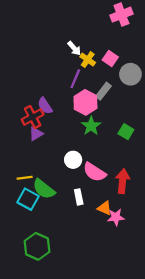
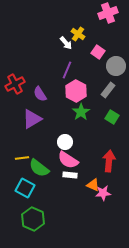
yellow cross: (88, 60) -> (78, 34), moved
gray rectangle: (103, 91) -> (108, 90), moved
red cross: (33, 117) -> (15, 84), moved
purple triangle: (36, 134) -> (32, 119), size x1.5
pink semicircle: (94, 172) -> (68, 160), moved
white rectangle: (79, 197) -> (70, 175), turned -72
cyan square: (28, 199) -> (25, 188), moved

